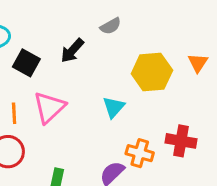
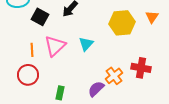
cyan triangle: (114, 107) -> (86, 44), moved
orange cross: (140, 153) -> (114, 76), turned 36

